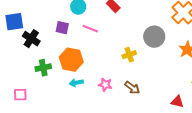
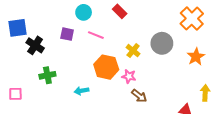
yellow cross: (129, 55) -> (133, 51), moved, turned -32
orange hexagon: (71, 60) -> (106, 67), moved
pink star: (105, 85) -> (129, 76), moved
pink square: (20, 95) -> (15, 94), moved

